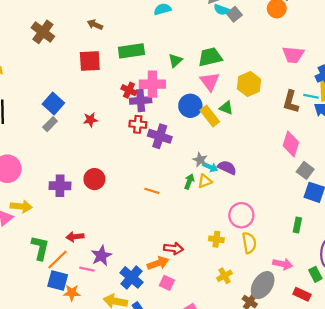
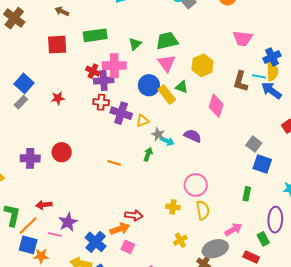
pink diamond: (291, 144) -> (216, 106), moved
purple semicircle: (227, 168) -> (193, 136), moved
yellow triangle: (205, 181) -> (143, 121), moved
pink arrow: (283, 264) -> (233, 229), turned -42
gray ellipse: (263, 285) -> (215, 249), turned 40

